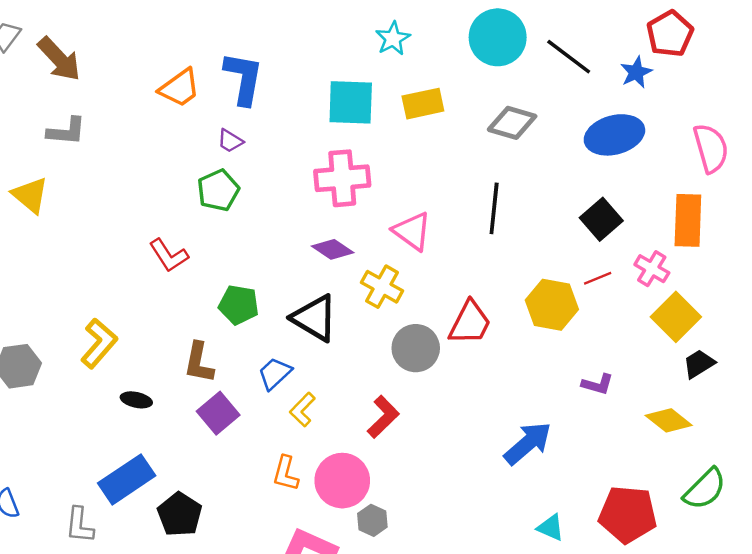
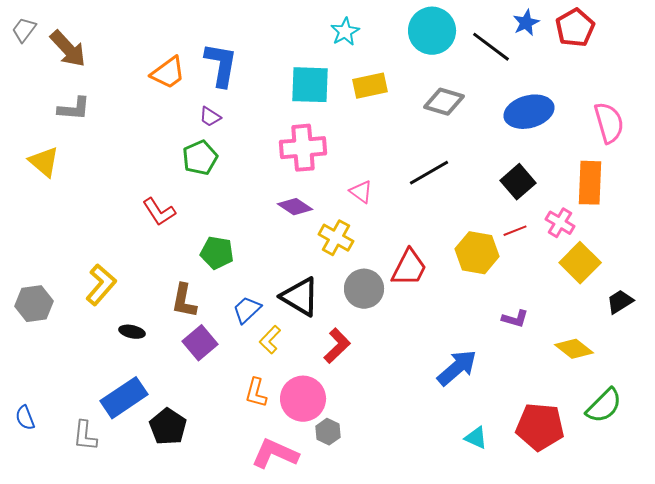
blue star: (636, 72) -> (526, 23), moved
black line: (494, 208) -> (429, 173), turned 54
pink triangle: (412, 231) -> (361, 192), size x0.7
black triangle: (315, 318) -> (300, 297), moved
black trapezoid: (699, 364) -> (620, 302), moved

